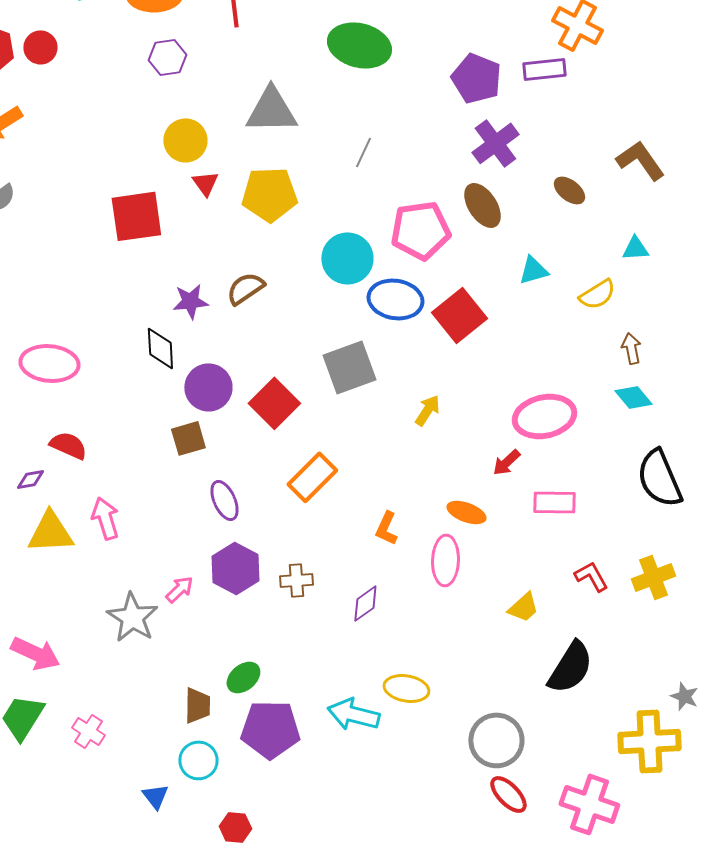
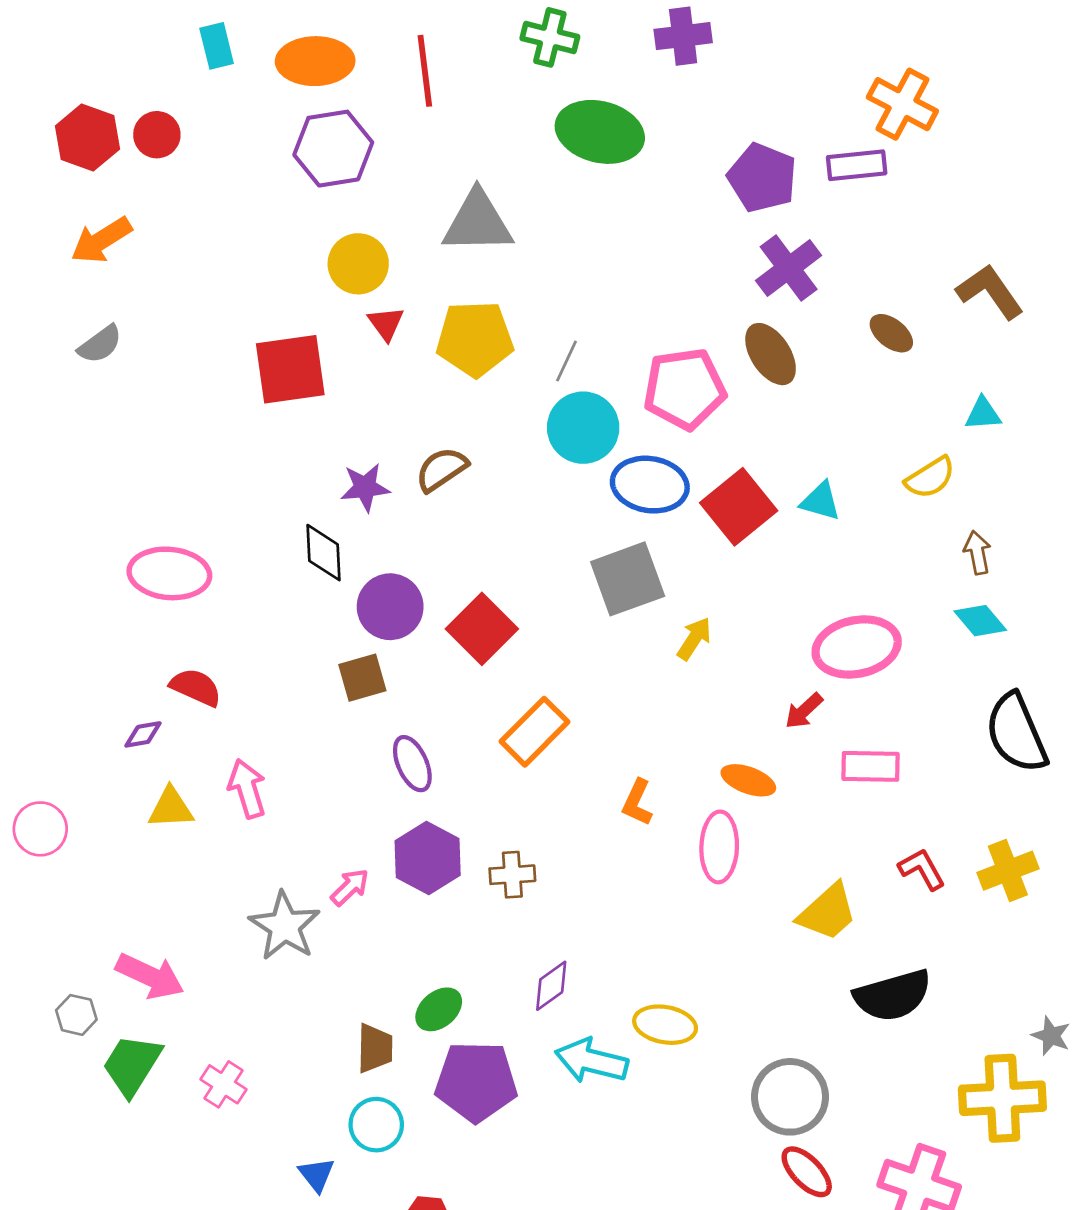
purple hexagon: (167, 57) -> (333, 149), size x1.5
gray line: (363, 152) -> (566, 361), moved
cyan triangle: (533, 270) -> (821, 501), moved, turned 32
gray square: (349, 367) -> (628, 579), moved
yellow triangle: (50, 532) -> (171, 808), size x0.7
purple diamond: (365, 603) -> (551, 986), moved
yellow trapezoid: (523, 607) -> (827, 912), size x1.4
black semicircle: (570, 667) -> (893, 995), turned 42

